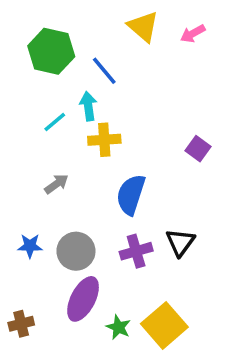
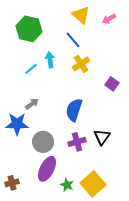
blue line: (104, 71) -> (73, 40), moved
yellow cross: (104, 140) -> (81, 64), moved, turned -30
blue star: (30, 246) -> (17, 124), moved, size x1.6

